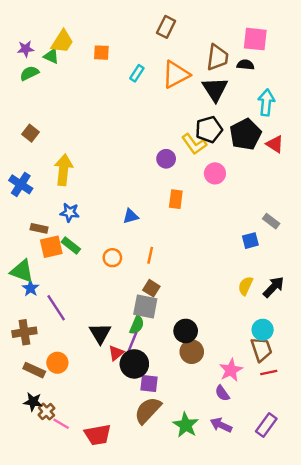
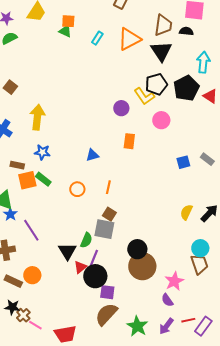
green triangle: (51, 56) -> (65, 31), moved
blue square: (250, 241) -> (183, 162), moved
green semicircle: (137, 325) -> (86, 240), moved
brown circle: (192, 352) -> (142, 266), size x1.4
red line: (269, 372) -> (188, 320), moved
purple arrow: (221, 425) -> (166, 326), turned -78

